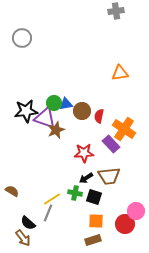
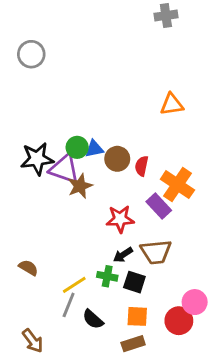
brown semicircle: (12, 191) -> (28, 268), moved
black semicircle: (28, 223) -> (93, 319), moved

